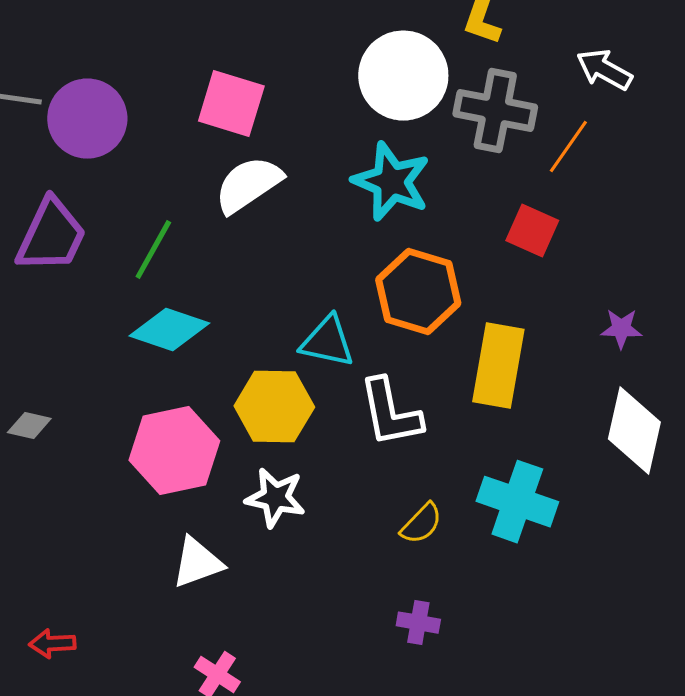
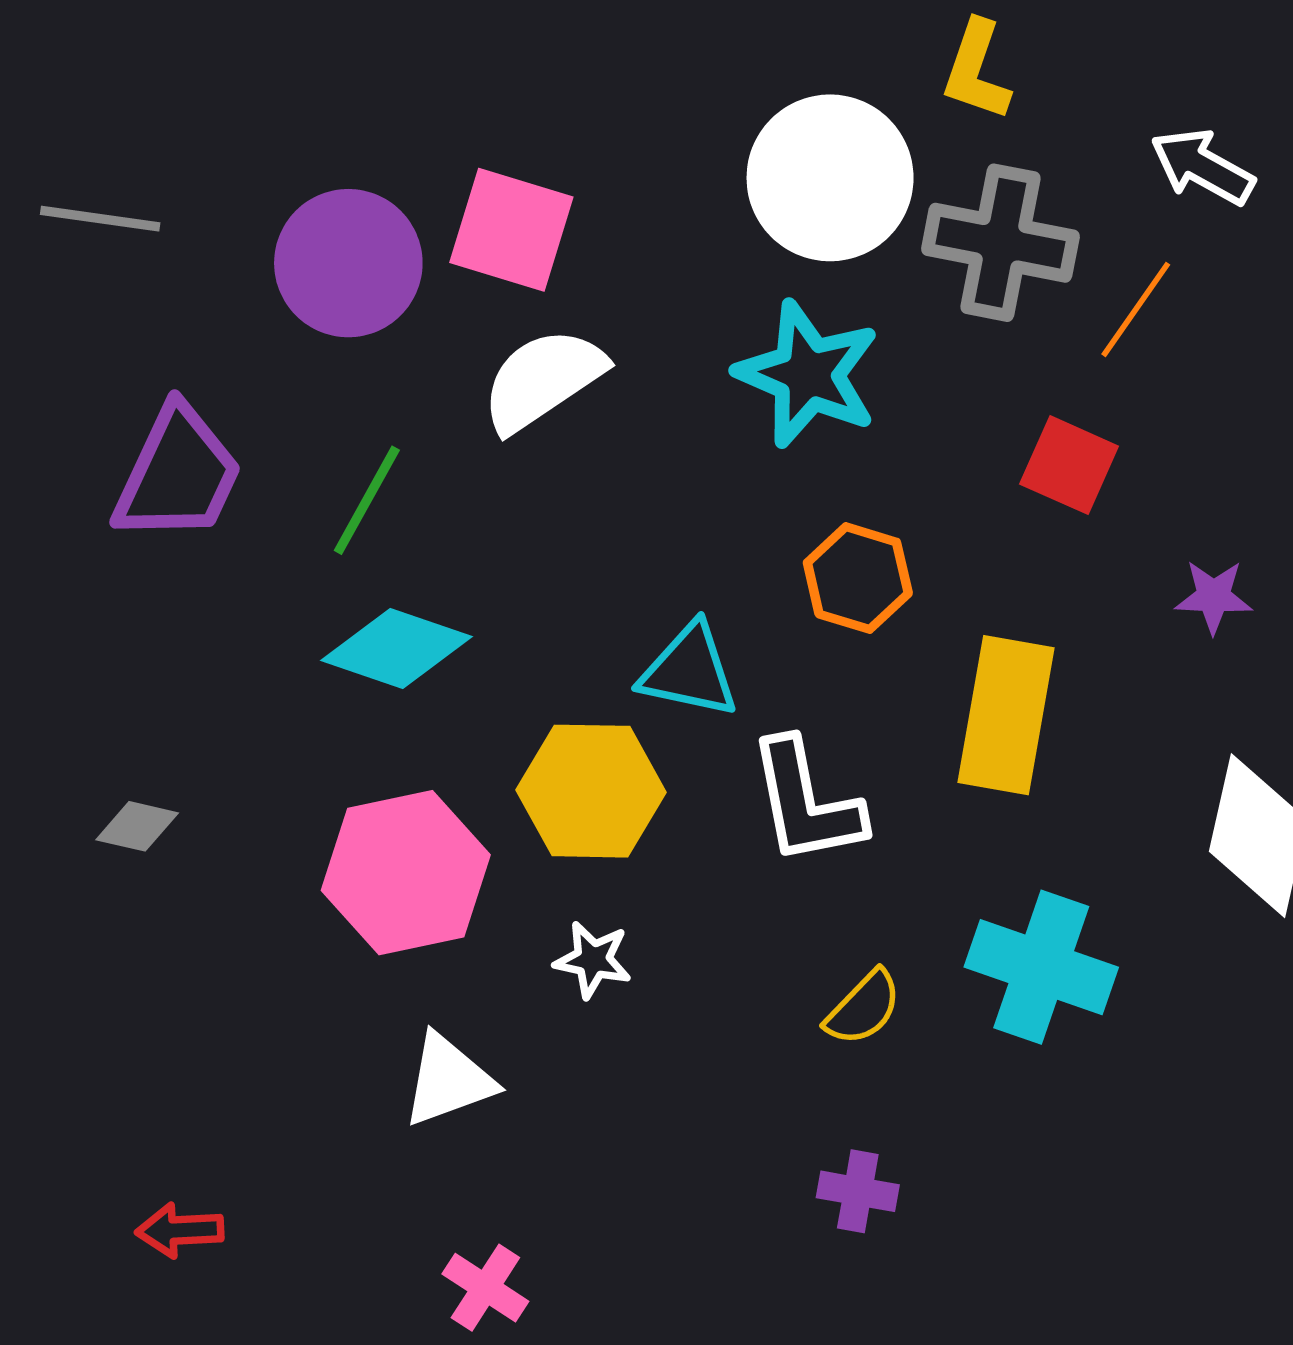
purple circle: (87, 119) -> (348, 263), moved
orange hexagon: (418, 292) -> (858, 578), size x0.7
purple star: (621, 329) -> (1214, 597), moved
white star: (275, 498) -> (593, 960), size x0.7

